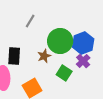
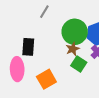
brown star: (44, 56) -> (73, 49), moved

